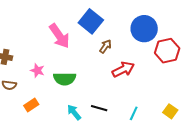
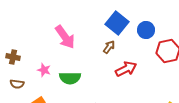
blue square: (91, 21) -> (117, 23), moved
blue circle: (144, 29) -> (146, 30), size x0.7

